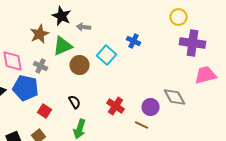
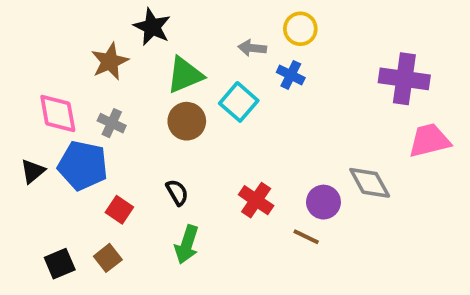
yellow circle: (179, 17) -> (300, 29), moved
gray arrow: (84, 27) -> (252, 48), moved
green triangle: (63, 46) -> (185, 75), moved

